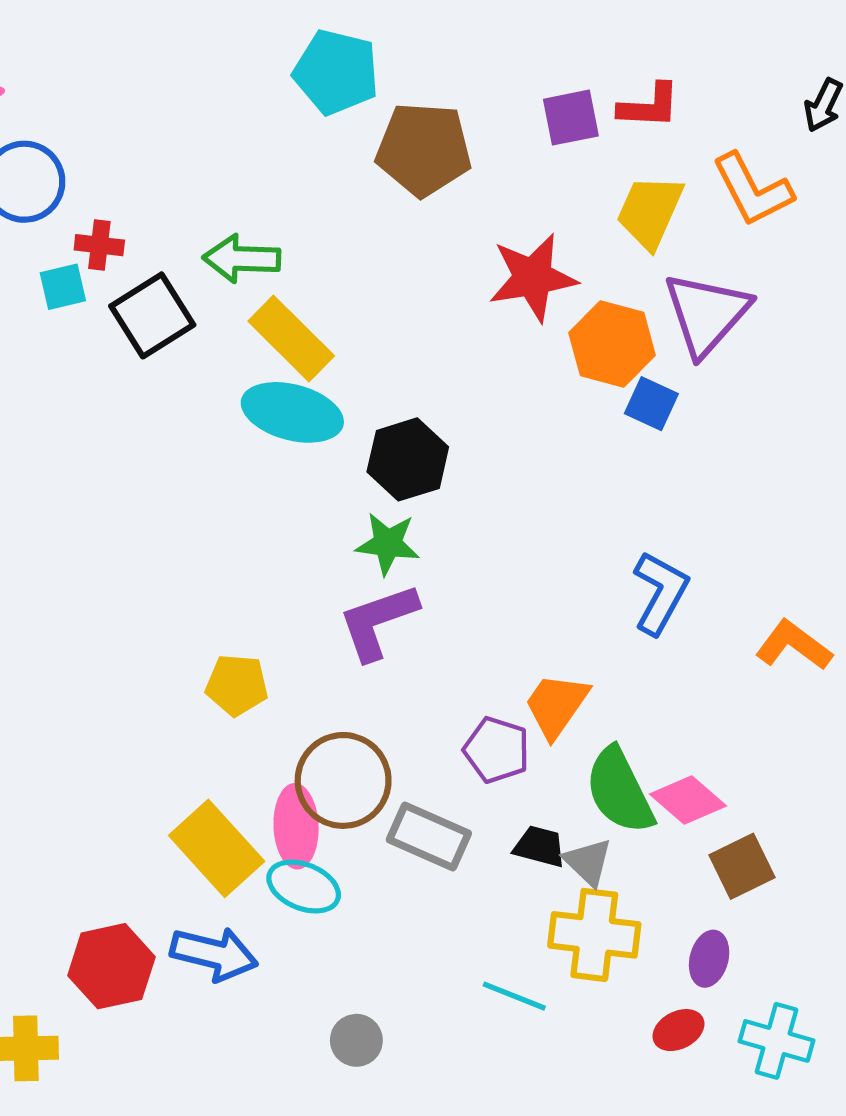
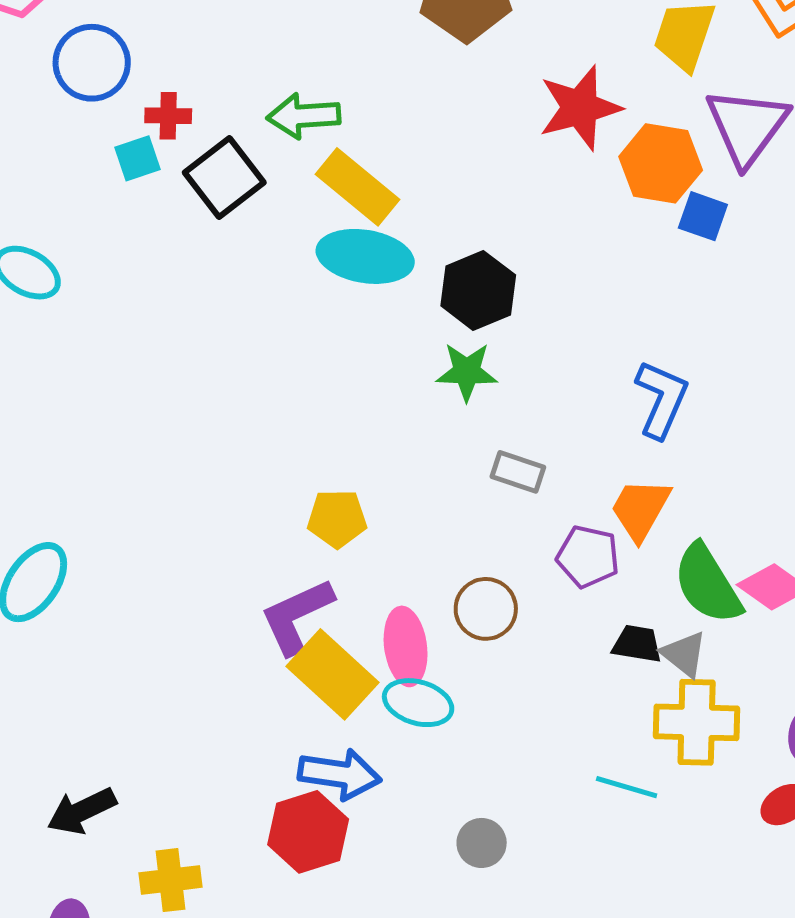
blue L-shape: (660, 593) -> (662, 399), moved
purple L-shape: (378, 622) -> (297, 616), moved
brown circle: (343, 780) -> (486, 609), moved, size x0.7
gray rectangle: (429, 837) -> (518, 472), moved, size x0.7
red hexagon: (111, 966) -> (308, 832), moved

